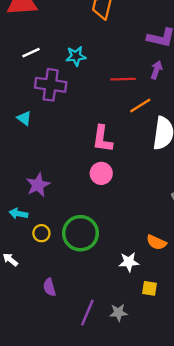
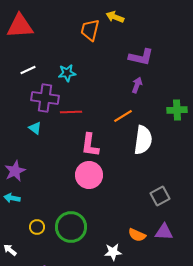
red line: (123, 79) -> (71, 112), moved
cyan triangle: (24, 118) -> (35, 128), moved
pink circle: (101, 173) -> (89, 175), size x1.4
purple star: (38, 185) -> (15, 171), moved
cyan arrow: (18, 214) -> (12, 198), moved

